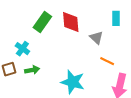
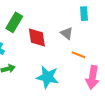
red diamond: (71, 22) -> (37, 37), moved

